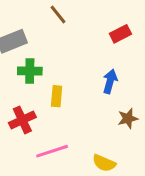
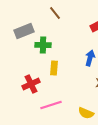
green cross: (30, 71) -> (43, 45), moved

